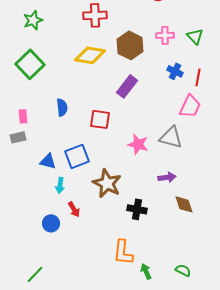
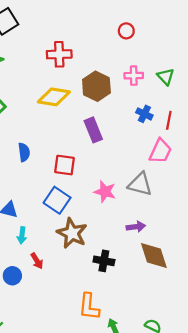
purple rectangle: (127, 86) -> (93, 130), turned -60
blue square: (77, 156) -> (57, 200), moved, turned -35
brown diamond: (184, 204) -> (154, 256), size x1.4

